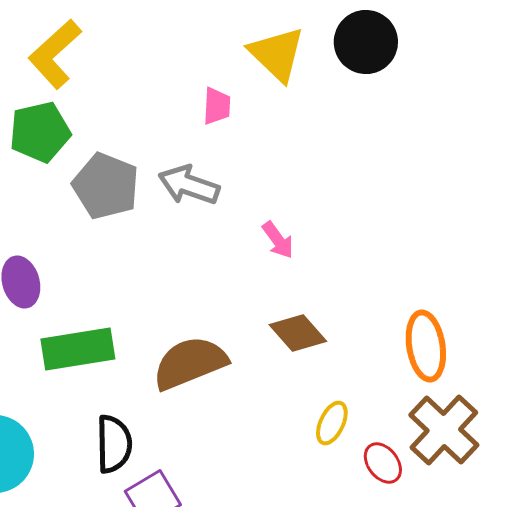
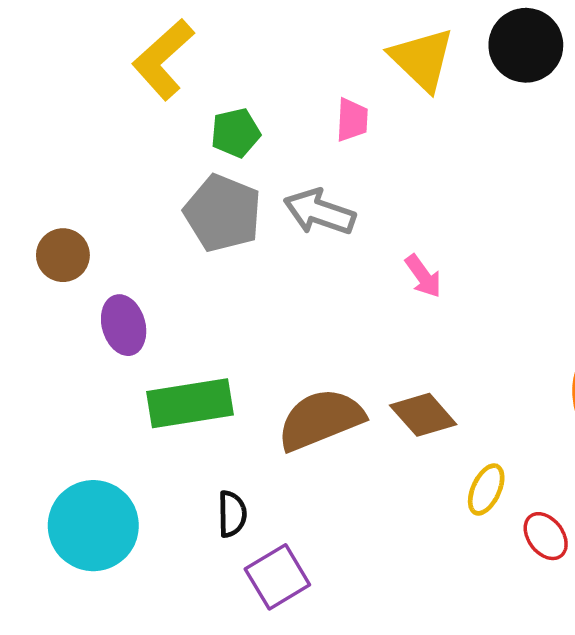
green pentagon: (40, 132) -> (236, 133), moved, size x0.7
brown diamond: (298, 333) -> (423, 415), moved
black semicircle: (114, 444) -> (232, 514), size x0.7

